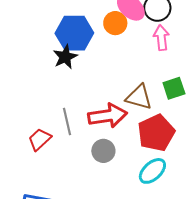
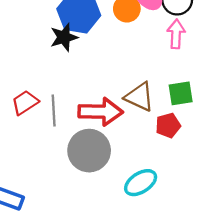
red pentagon: (156, 133) -> (168, 125), moved, size x0.6
red trapezoid: (40, 139) -> (25, 103), moved
gray circle: (103, 151) -> (89, 151), size x1.6

